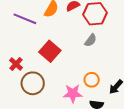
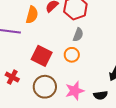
orange circle: (92, 80) -> (72, 55), moved
brown circle: (33, 83) -> (45, 87), moved

